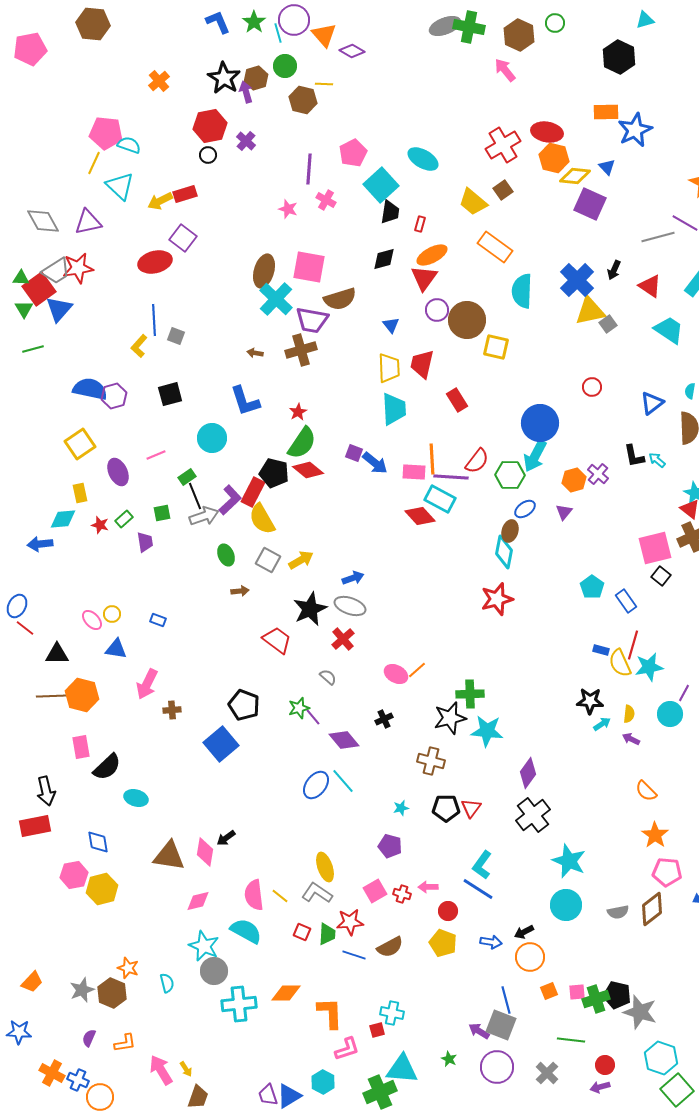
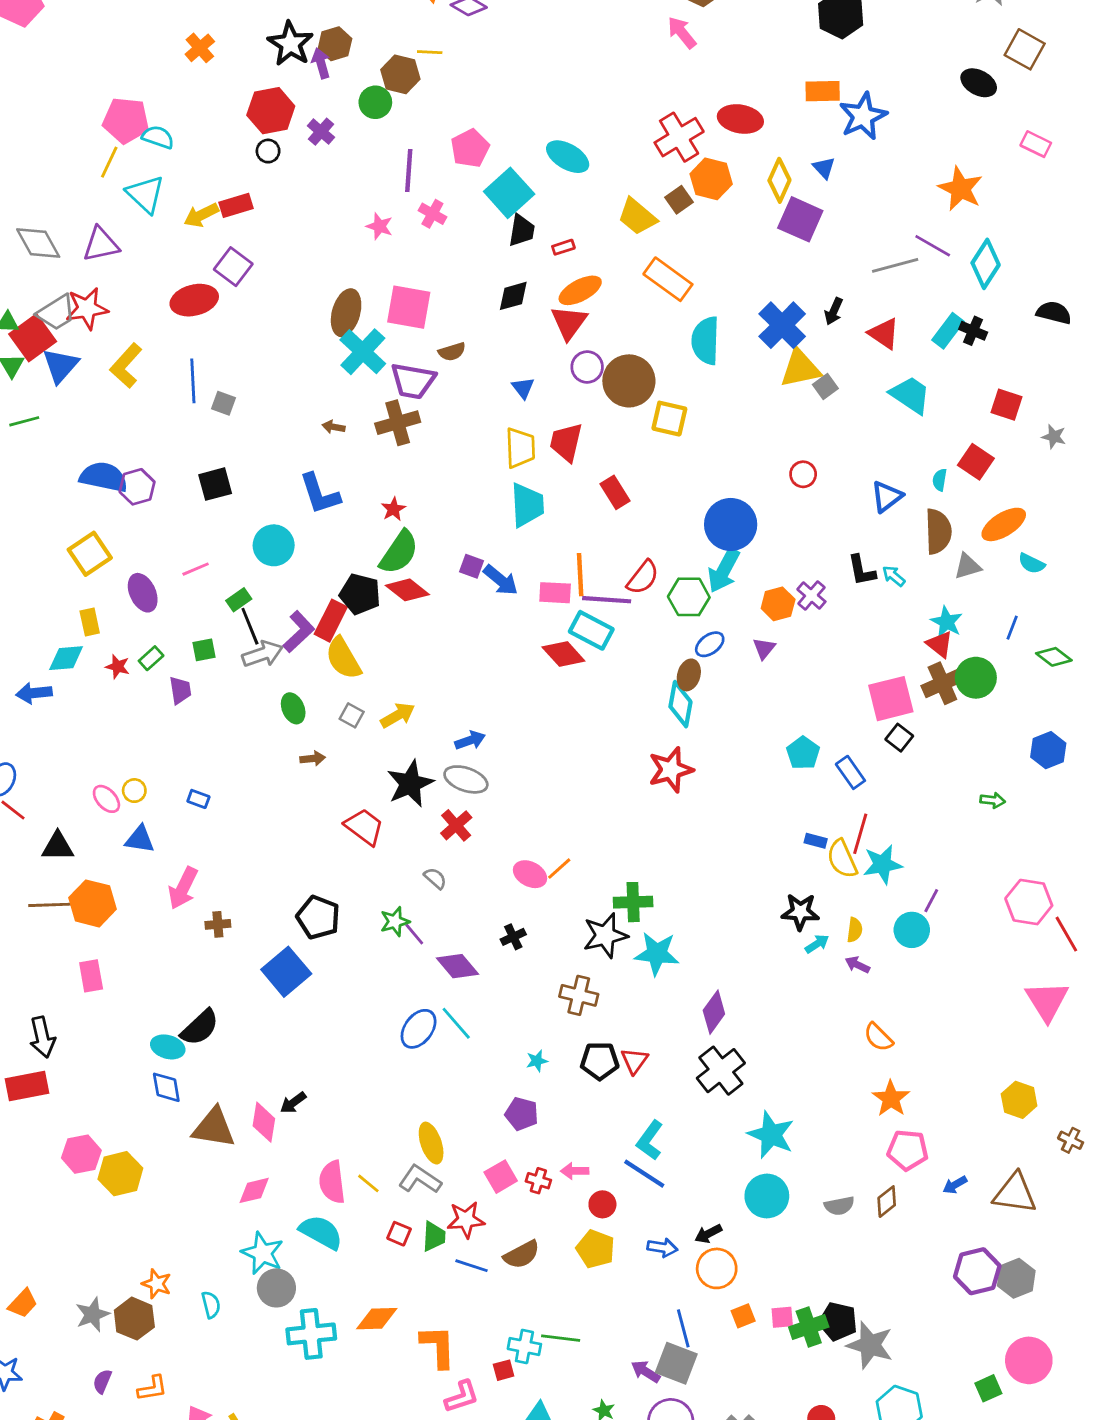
green circle: (285, 66) -> (375, 102), moved
orange hexagon: (554, 158) -> (711, 179), moved
yellow diamond: (575, 176) -> (779, 180), turned -72
red rectangle: (420, 224) -> (563, 247), turned 56
brown semicircle: (340, 299) -> (452, 352), size x0.6
yellow L-shape: (139, 346) -> (126, 366), moved, size x1.4
gray square: (268, 560) -> (352, 715), size x0.7
black semicircle: (107, 767) -> (200, 1027), moved
blue diamond: (98, 842) -> (166, 1087), moved
brown diamond: (652, 909) -> (887, 1202), size x0.7
green line: (571, 1040) -> (561, 1338), moved

